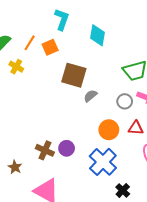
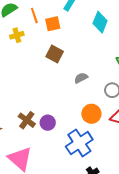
orange line: (30, 43) -> (34, 15), turned -63
yellow cross: (16, 67) -> (17, 35), turned 32
brown square: (74, 75) -> (55, 54), moved, size x0.7

